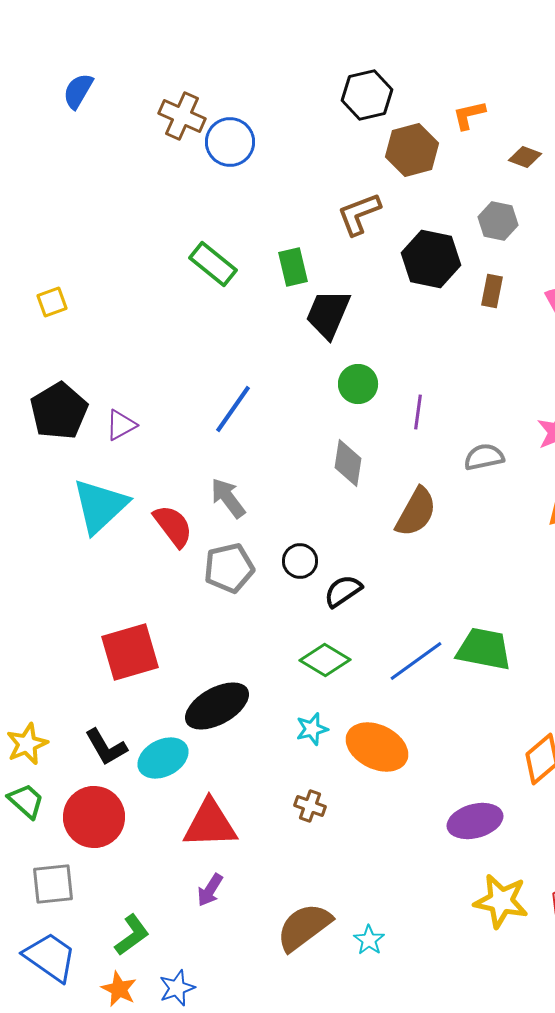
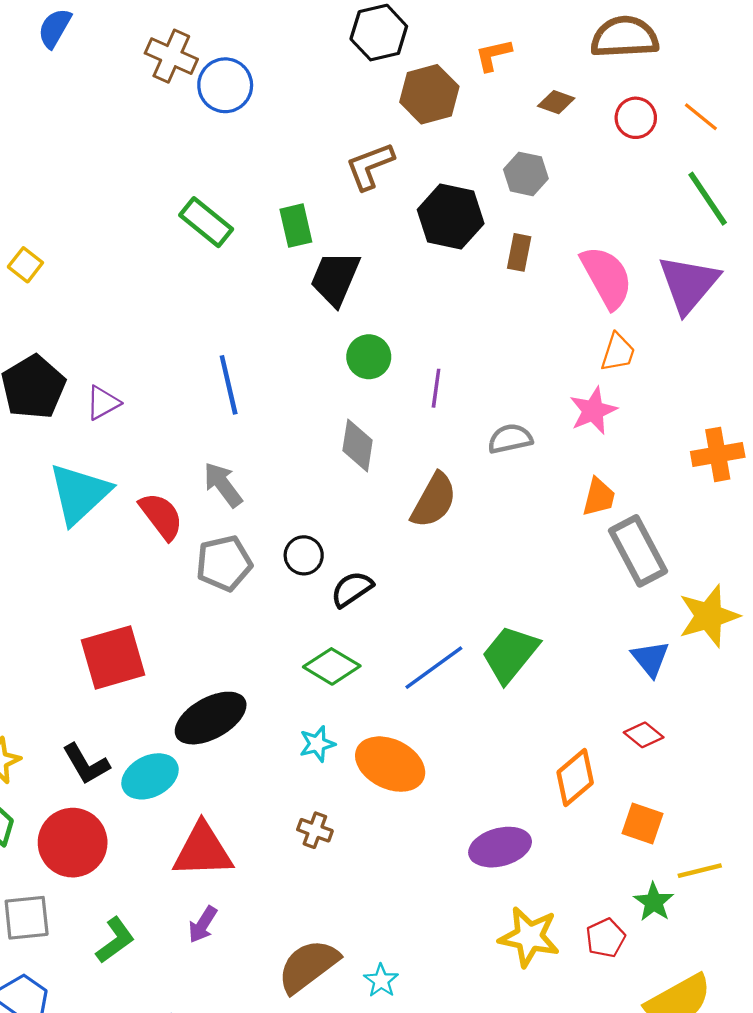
yellow square: (52, 302) -> (25, 265), turned -32
blue line: (233, 409) -> (229, 385), turned -48
green trapezoid: (484, 649) -> (510, 654), turned -62
green L-shape: (132, 935) -> (115, 940), moved

